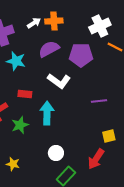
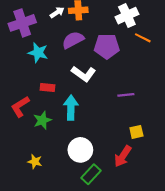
white circle: (56, 153) -> (80, 150), size x1.5

